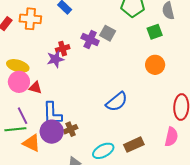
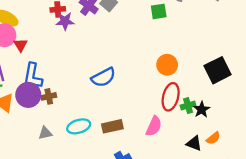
purple star: (55, 59) -> (65, 21), moved
orange circle: (155, 65) -> (167, 65), moved
red triangle: (35, 88) -> (21, 45), turned 32

